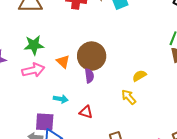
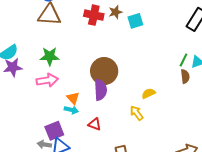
orange triangle: (63, 62) -> (73, 98), moved
purple semicircle: (89, 76) -> (100, 90), size x1.5
purple square: (45, 122) -> (54, 131), turned -30

